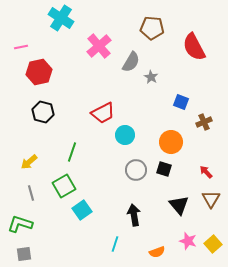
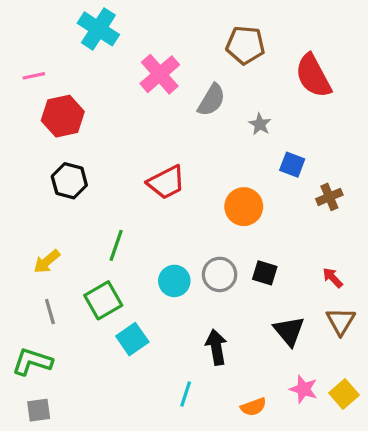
gray star: (151, 77) -> (260, 124), moved
cyan circle: (125, 135) -> (174, 281), moved
orange circle: (171, 142) -> (244, 207), moved

